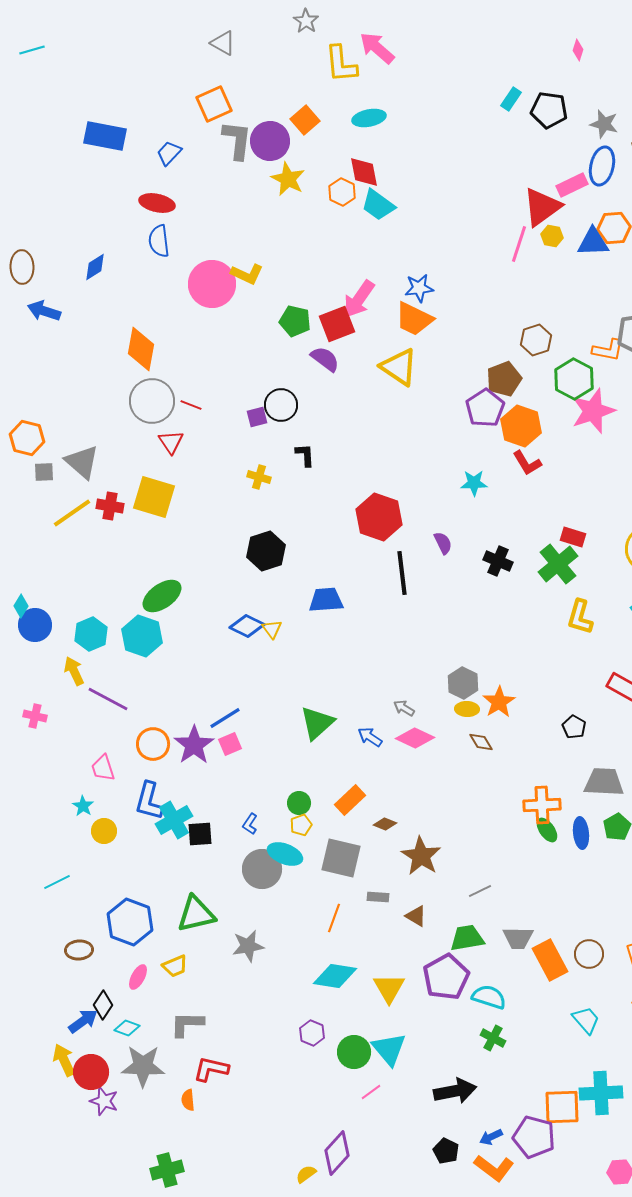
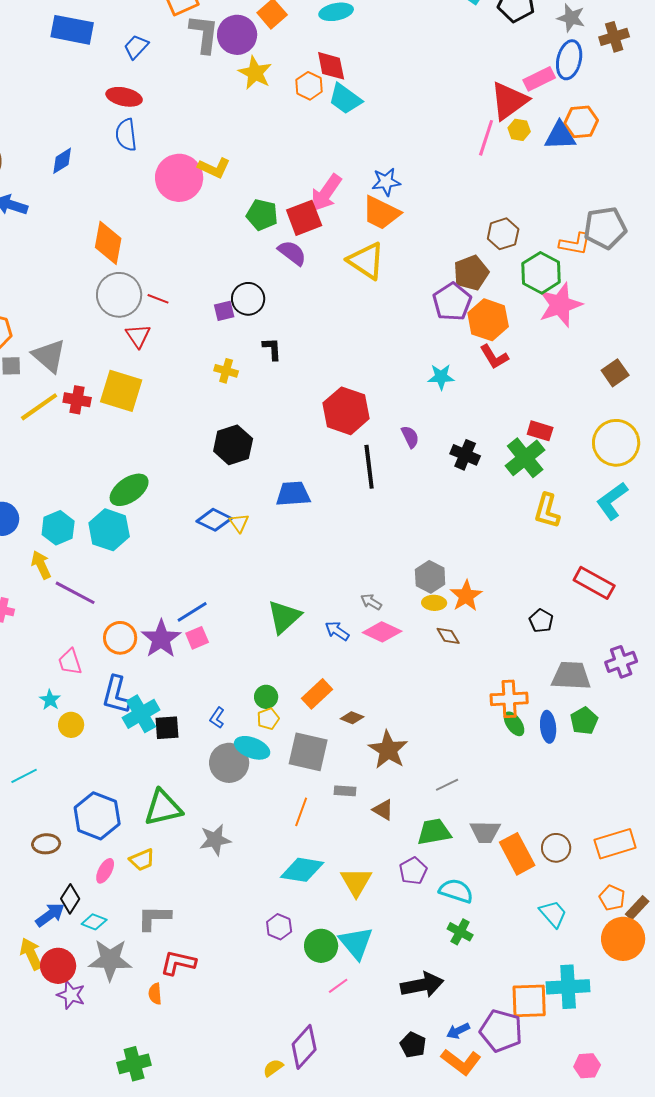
purple pentagon: (446, 977) -> (413, 871), size x0.6

